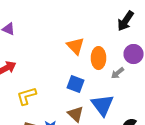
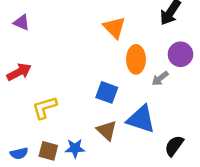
orange triangle: (76, 46) -> (114, 28), moved
blue triangle: (102, 105) -> (141, 119), turned -35

